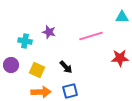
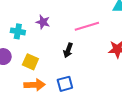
black arrow: (66, 67) -> (68, 50), moved, turned 64

